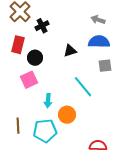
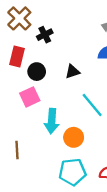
black triangle: (70, 51) -> (72, 72), moved
cyan arrow: (48, 101) -> (52, 121), size x1.5
cyan pentagon: (45, 131) -> (72, 172), moved

